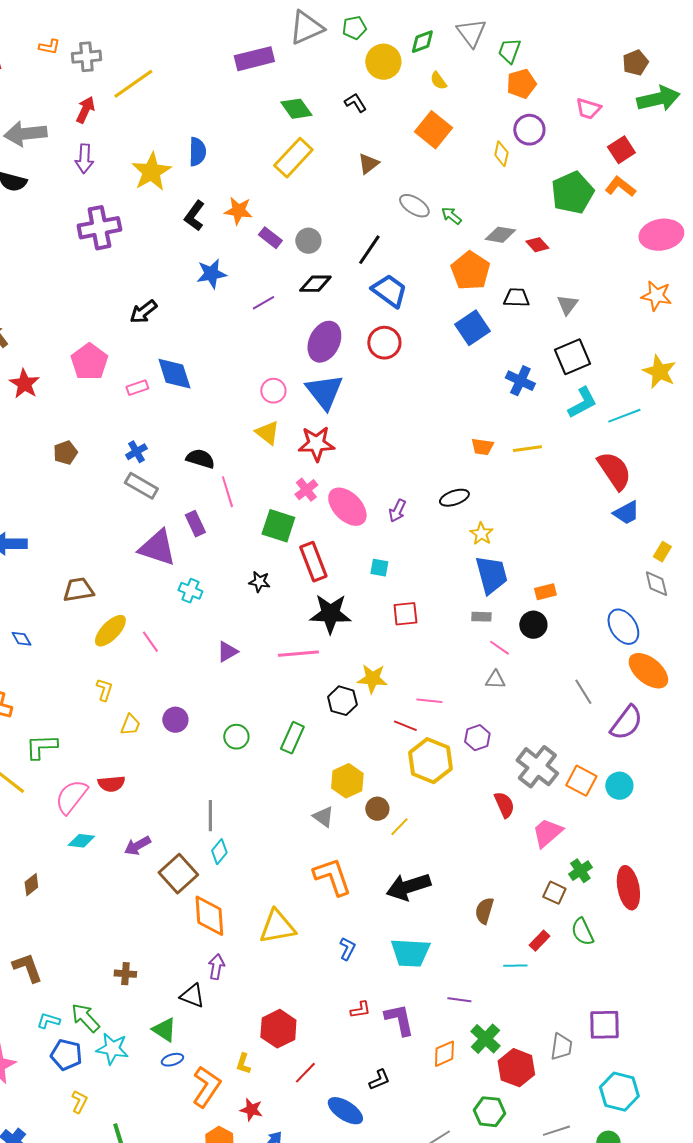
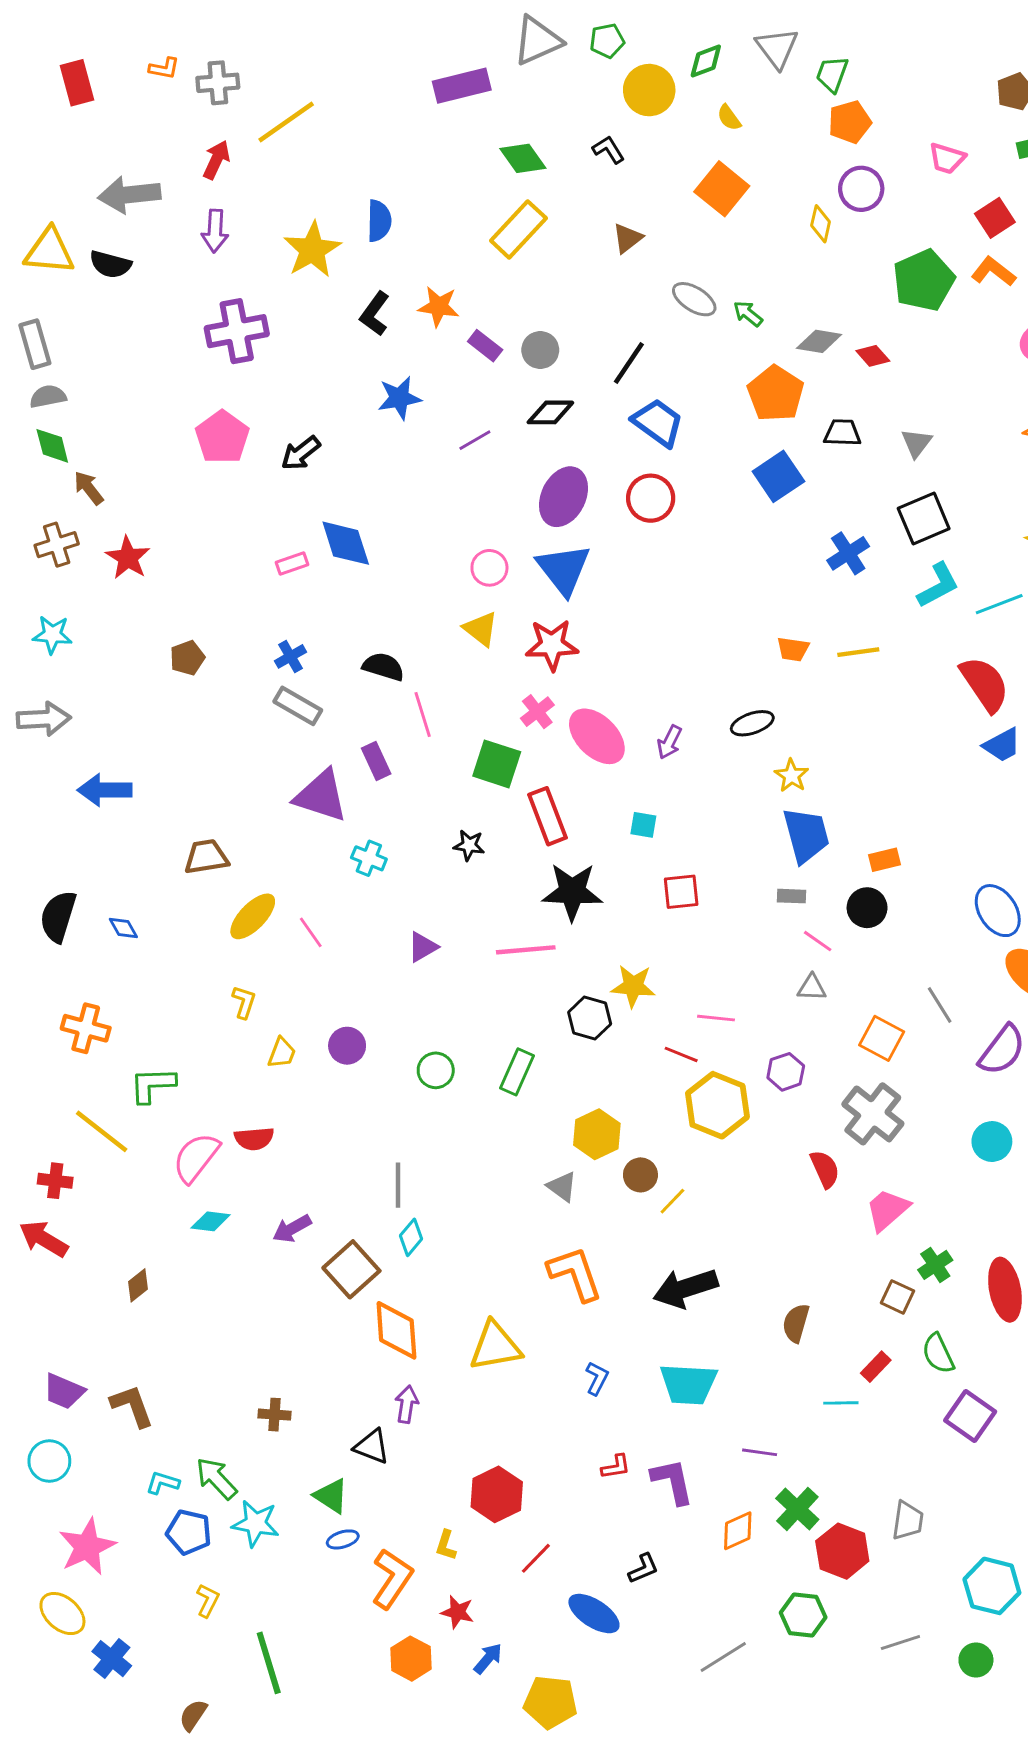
pink pentagon: (89, 362) -> (222, 437), moved
blue cross: (520, 381) -> (848, 553), turned 32
orange square: (581, 781) -> (882, 1038), moved
purple square: (604, 1025) -> (970, 1416), moved, turned 36

